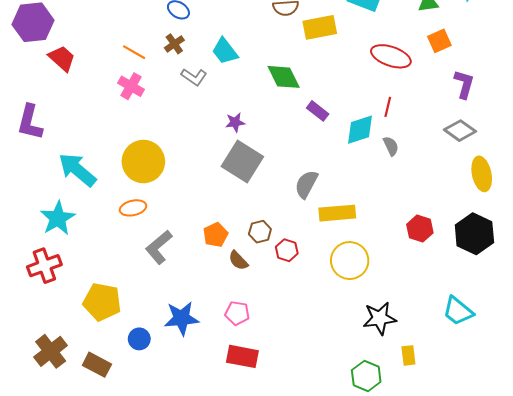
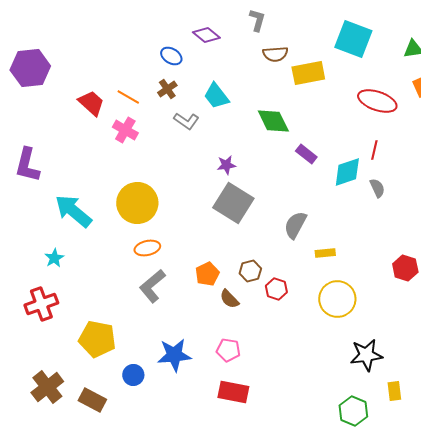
red trapezoid: (62, 58) -> (91, 103), moved
orange ellipse: (133, 208) -> (147, 248), moved
yellow rectangle: (337, 213) -> (325, 253), size x0.6
cyan star: (58, 218) -> (54, 258), size x0.6

